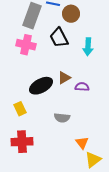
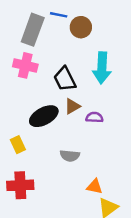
black trapezoid: (59, 38) -> (65, 79), moved
cyan arrow: (88, 47) -> (102, 68), size x1.4
orange triangle: (82, 143) -> (94, 187), turned -40

